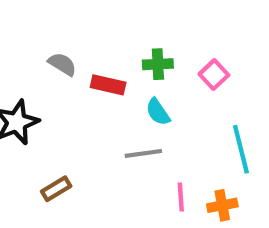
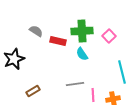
green cross: (158, 64) -> (82, 31), size x1.5
gray line: (143, 153) -> (75, 84), moved

